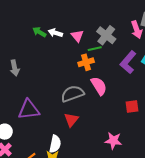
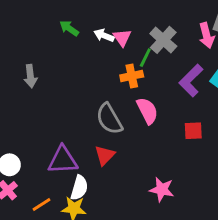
white arrow: (55, 33) -> (104, 35), moved
green line: (95, 49) -> (145, 58), turned -56
gray semicircle: (73, 94) -> (109, 119), turned -105
red square: (132, 107) -> (193, 131), moved
purple triangle: (29, 110) -> (63, 160), moved

